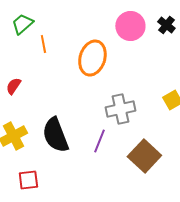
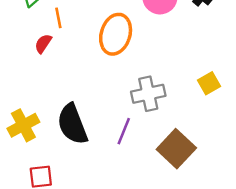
red semicircle: (13, 86) -> (43, 44), moved

